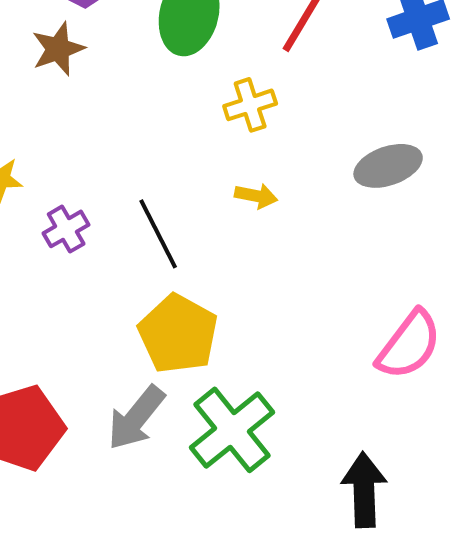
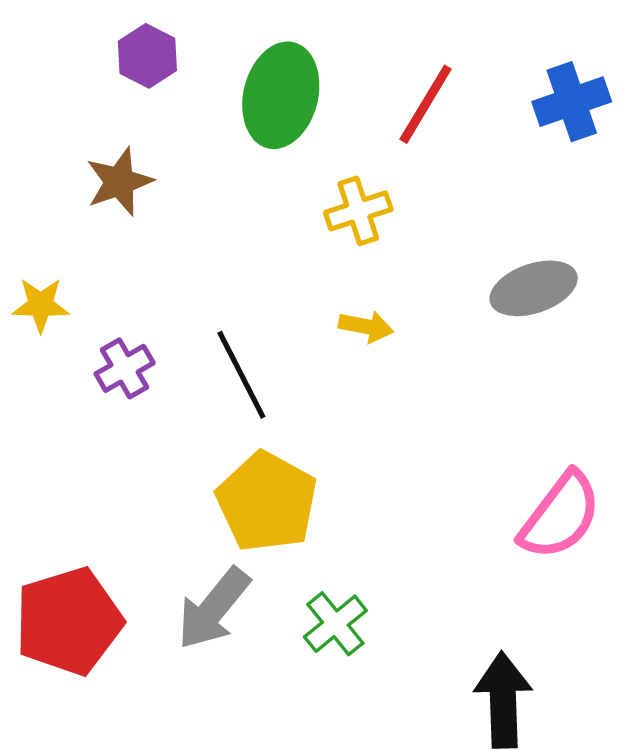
brown star: (58, 49) -> (119, 182), moved
green cross: (232, 430) -> (335, 624), size x0.6

